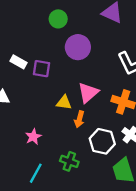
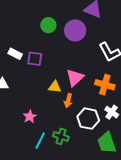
green circle: (58, 19) -> (48, 25), moved
purple circle: (78, 47) -> (75, 30), moved
cyan line: (36, 173) -> (40, 141), moved

